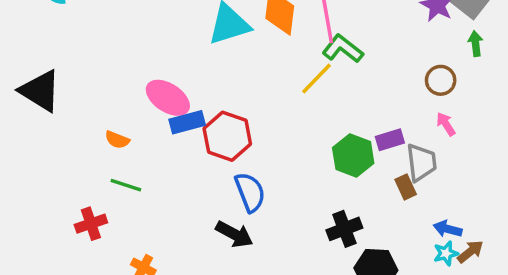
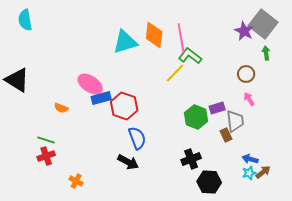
green line: (126, 185) -> (46, 140), moved

